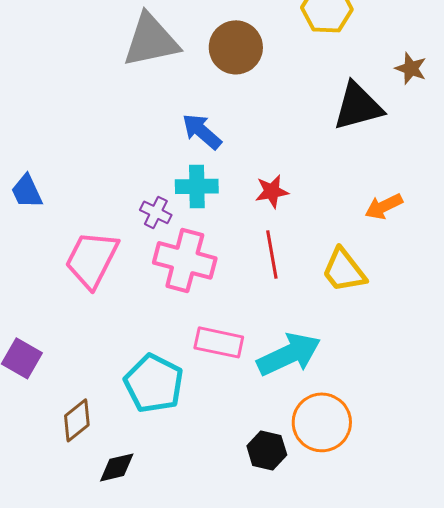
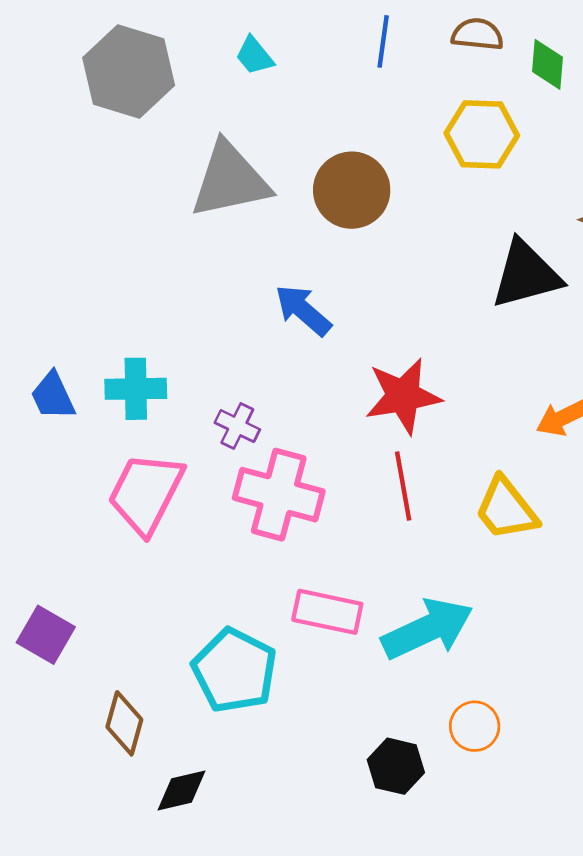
cyan cross: (197, 186) -> (136, 389), moved
red star: (272, 191) -> (403, 396), size x1.6
brown diamond: (77, 420) -> (124, 723), turned -36
orange circle: (322, 422) -> (475, 726), size x0.6

